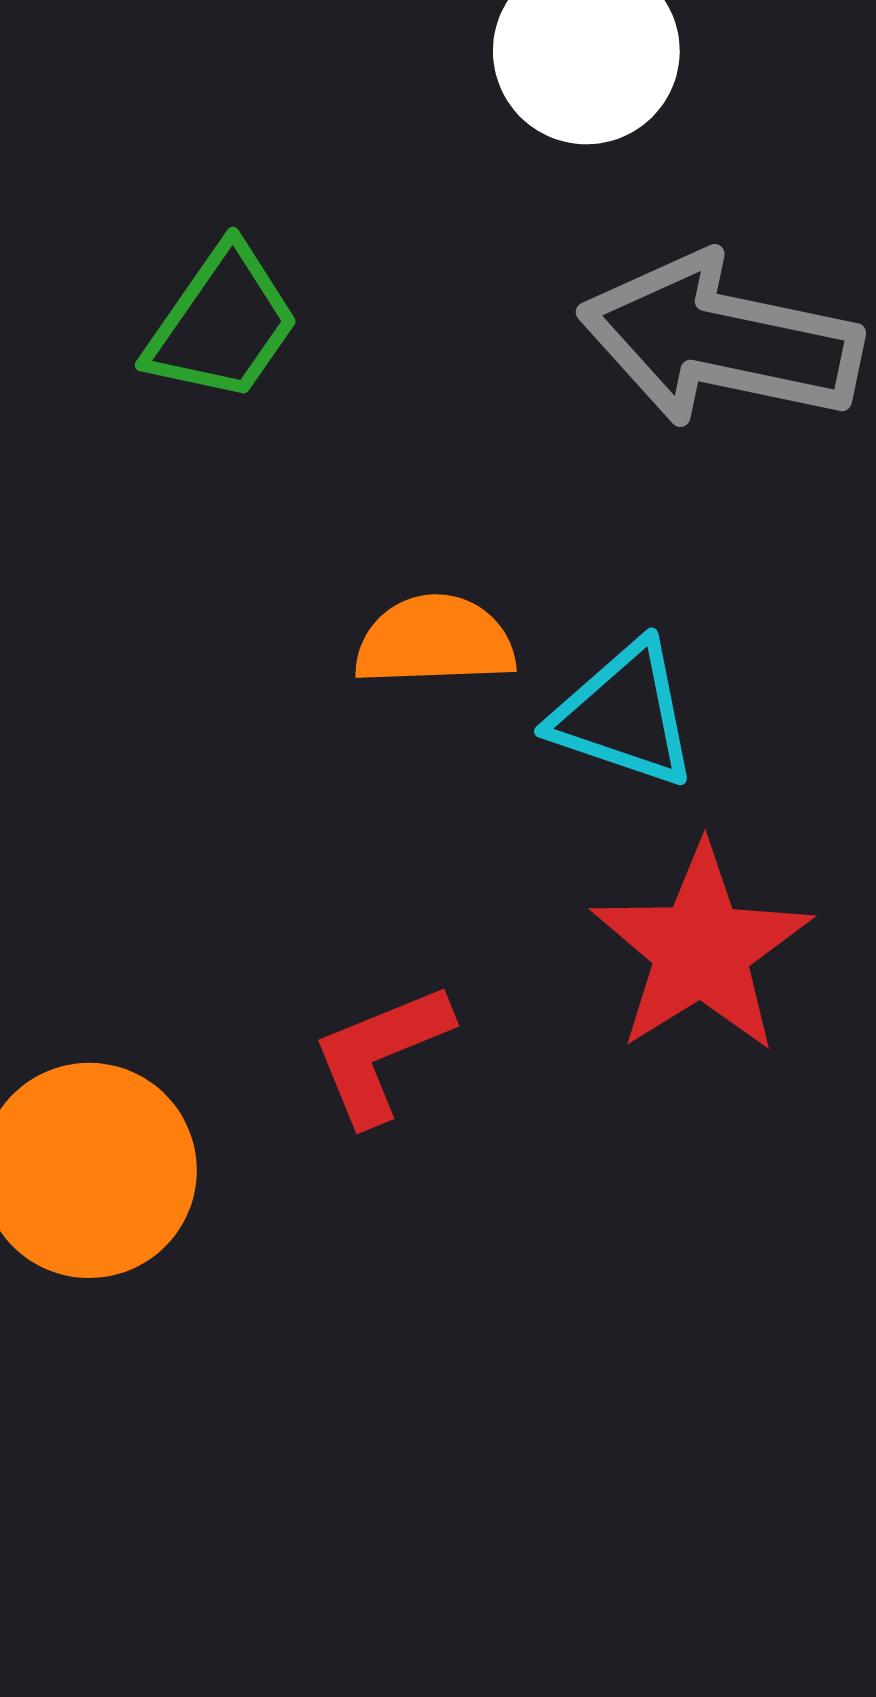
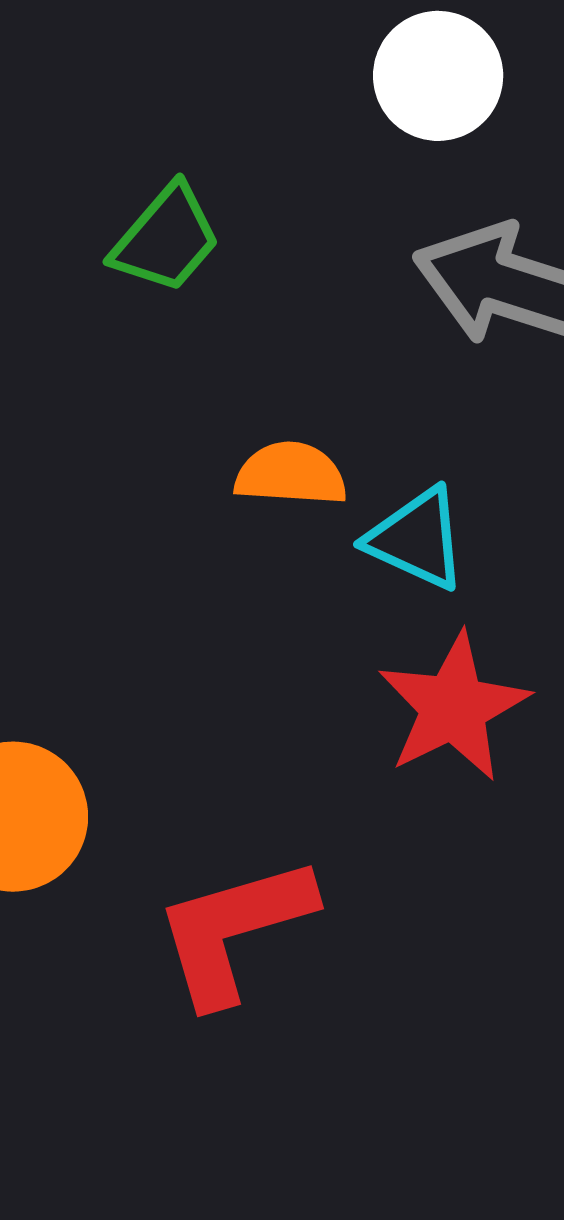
red L-shape: (381, 1053) -> (234, 930), moved, size x1.6

